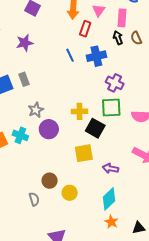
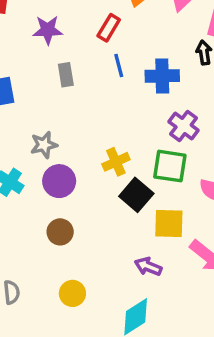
red rectangle: (85, 29) -> (109, 28), moved
gray rectangle: (24, 79) -> (66, 75), moved
yellow cross: (80, 111) -> (116, 162), turned -35
yellow square: (84, 153) -> (169, 224), moved
brown circle: (50, 181) -> (60, 232), moved

